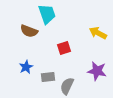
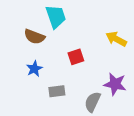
blue star: (26, 67) -> (34, 69), moved
gray semicircle: (67, 86) -> (92, 102), moved

